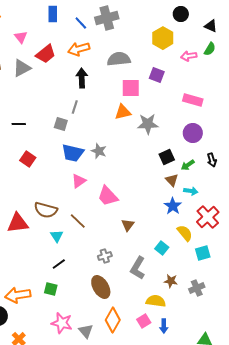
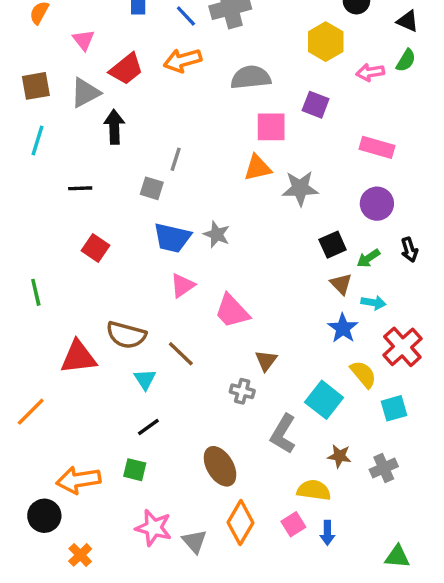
black arrow: (82, 78) -> (114, 127), moved
cyan square: (162, 248) -> (324, 400), size x1.5
gray cross: (105, 256) -> (242, 391), moved, turned 32

